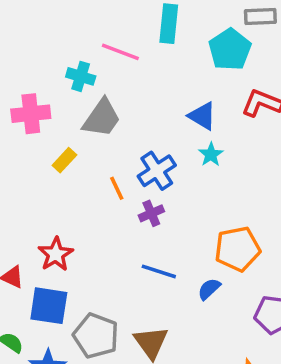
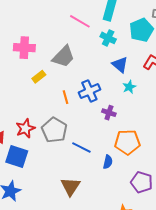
cyan cross: (81, 76) -> (108, 38), moved
cyan star: (211, 155) -> (129, 87), moved
purple cross: (151, 213) -> (109, 113), moved, turned 32
blue semicircle: (209, 289) -> (108, 162), turned 136
gray pentagon: (96, 336) -> (54, 130), moved

